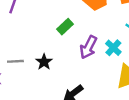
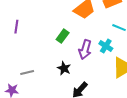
black star: (44, 62) -> (64, 68), moved

